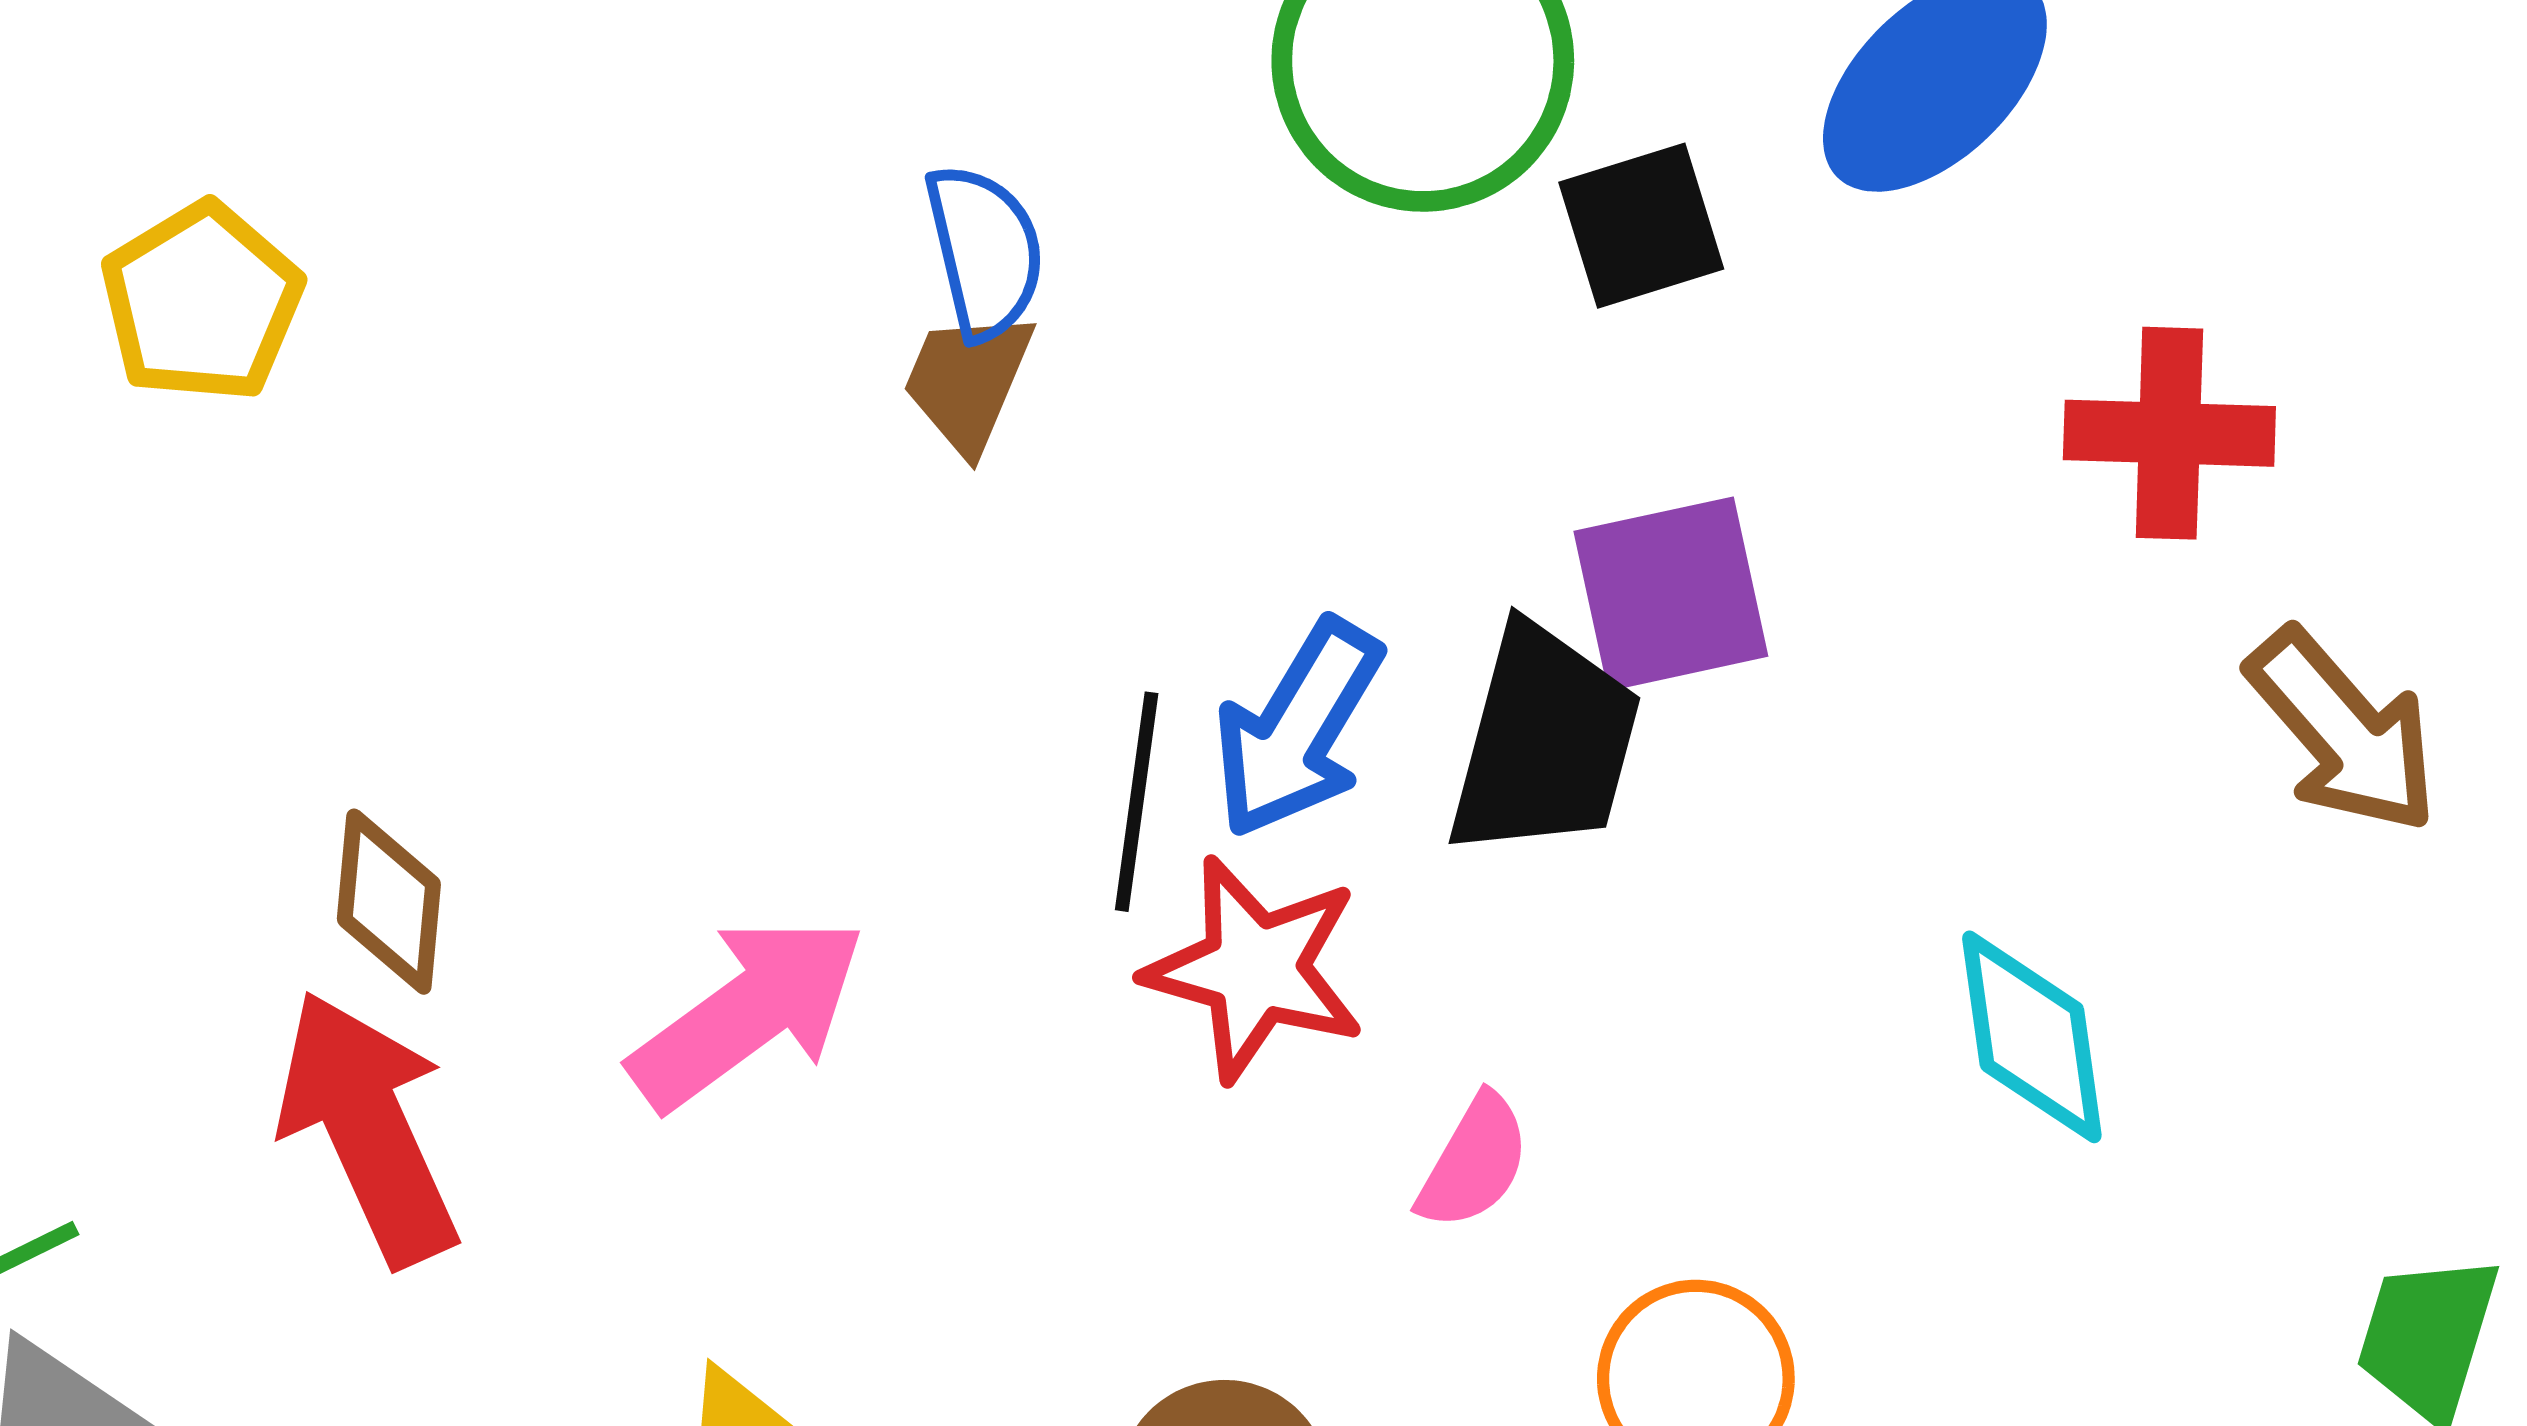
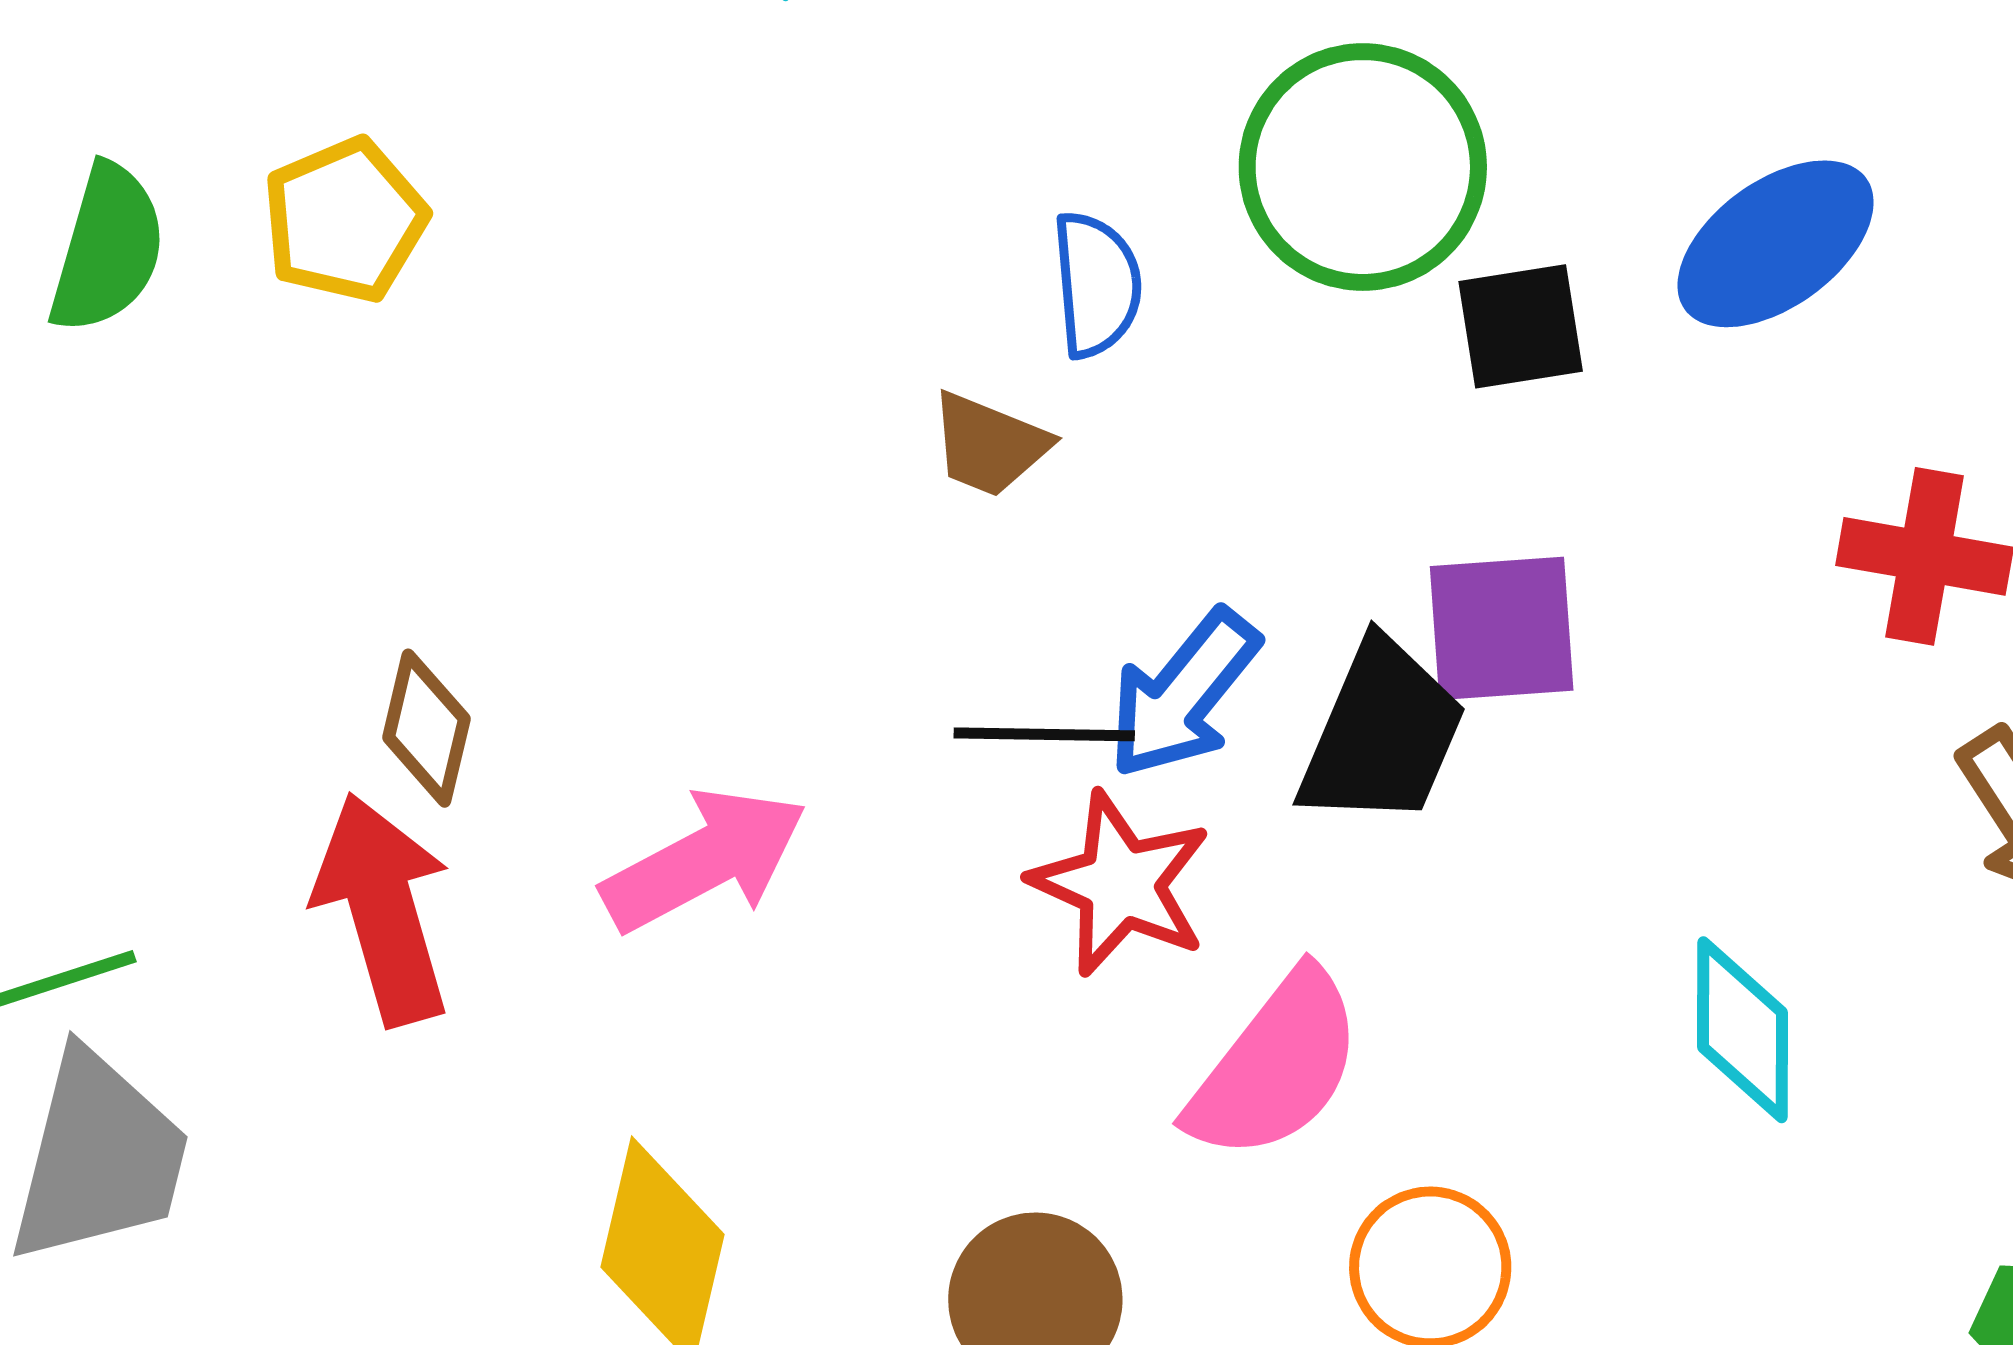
blue semicircle: (985, 252) -> (1097, 284), moved
brown trapezoid: (968, 381) -> (989, 445), moved, turned -99
black line: (1137, 802) -> (1044, 734), turned 75
pink semicircle: (1474, 1162) -> (1276, 1066), size x1.8

